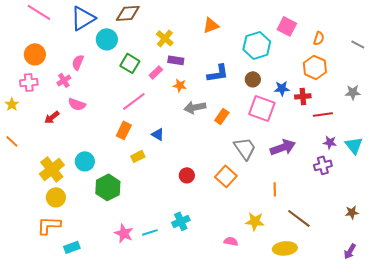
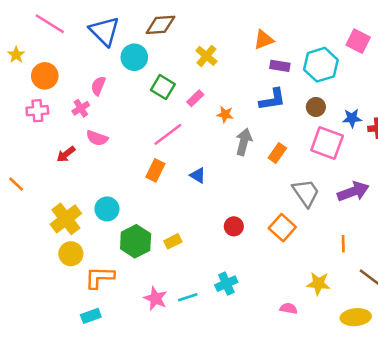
blue triangle: (83, 18) -> (104, 31), turned -44
purple rectangle: (176, 60) -> (280, 66), moved
yellow star: (12, 104) -> (16, 55), moved
gray arrow: (195, 107) -> (244, 142), turned 115
yellow rectangle: (138, 156) -> (173, 241), moved
orange L-shape: (49, 225) -> (99, 277), moved

